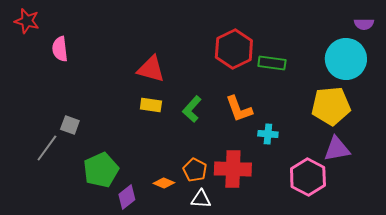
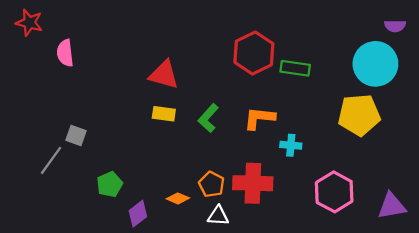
orange L-shape: (239, 109) -> (259, 118), turned 116
purple triangle: (337, 149) -> (392, 206), moved
green pentagon: (101, 170) -> (110, 184), size x0.7

